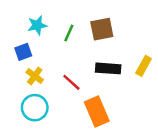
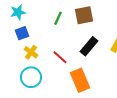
cyan star: (37, 25) -> (18, 12), moved
black rectangle: (108, 68) -> (89, 46), turned -54

